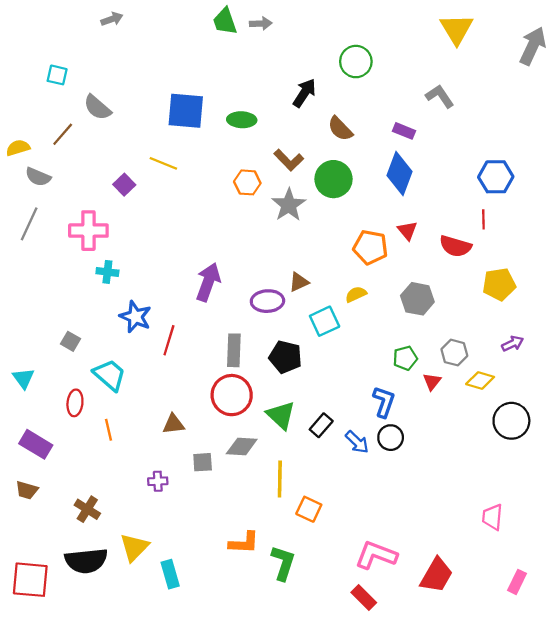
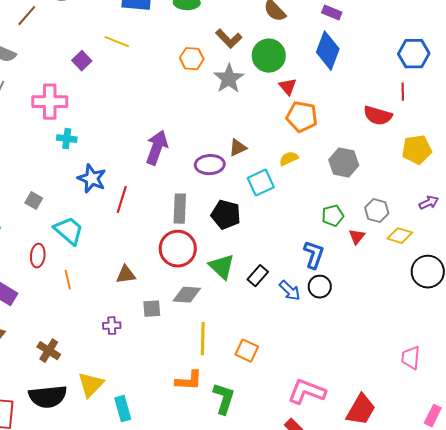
red triangle: (407, 231) -> (288, 87), moved
yellow line: (280, 479) -> (203, 339), moved

